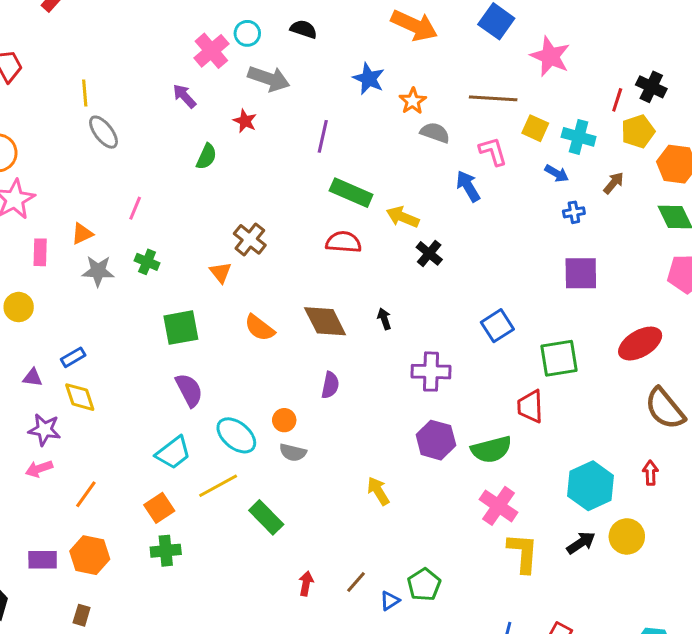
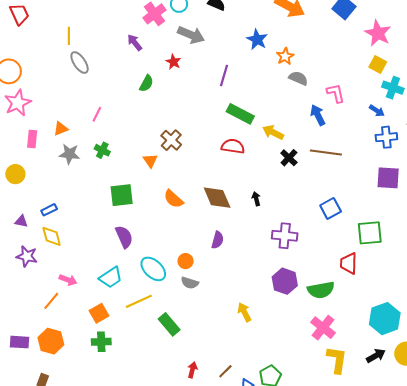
brown line: (493, 98) -> (326, 152), moved
yellow square: (535, 128) -> (378, 64), moved
blue cross: (574, 212) -> (386, 137), size x1.5
pink arrow: (39, 469) -> (68, 280), moved, turned -144

